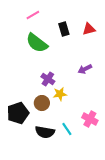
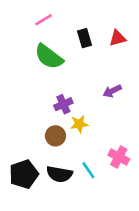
purple cross: (48, 79) -> (63, 104), turned 32
black pentagon: (18, 113) -> (24, 174), moved

